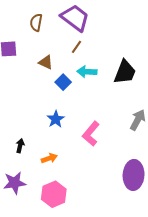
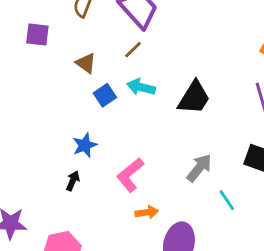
black arrow: (20, 146) -> (73, 181), moved
orange arrow: (49, 158) -> (147, 212), moved

